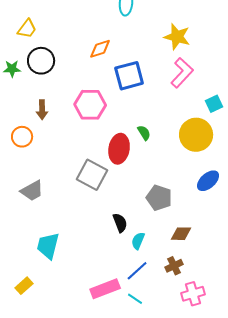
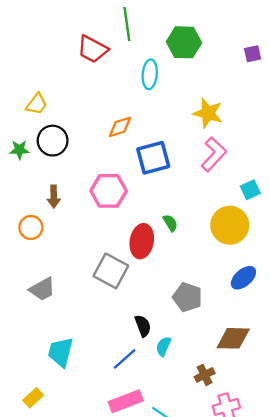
brown diamond: (181, 234) -> (233, 338), moved, size x1.4
blue line: (137, 271) -> (125, 359), moved

